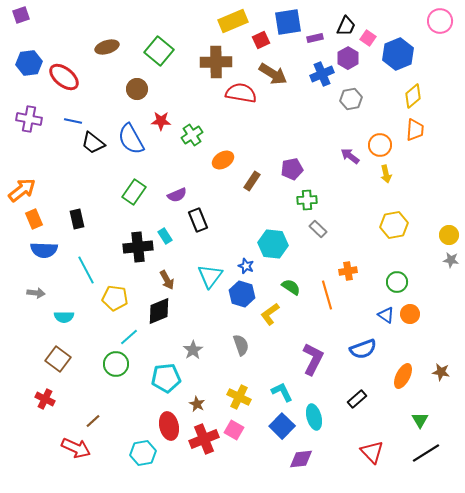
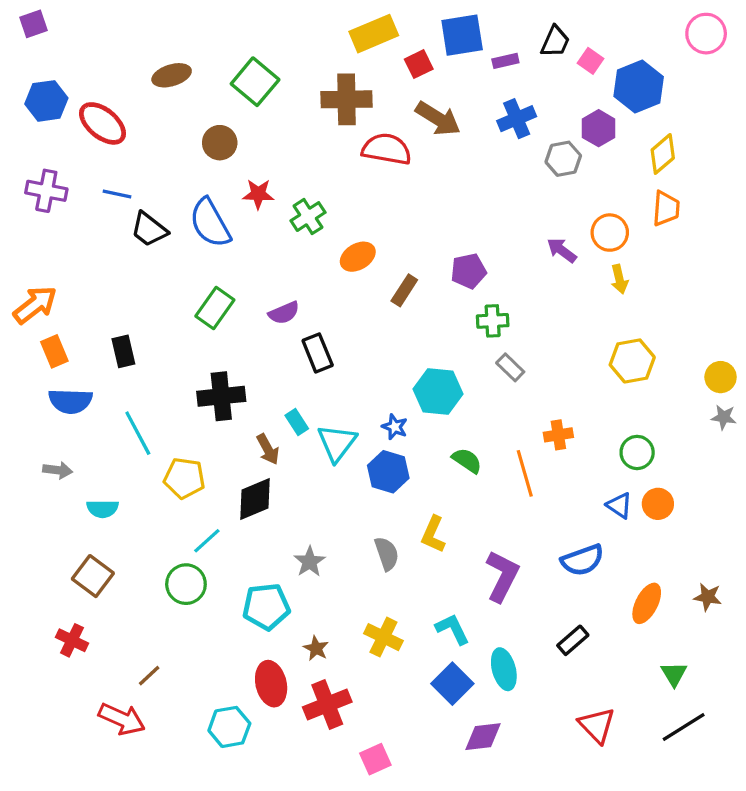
purple hexagon: (348, 58) -> (599, 128), moved
cyan rectangle: (165, 236) -> (297, 422), moved
yellow L-shape: (270, 314) -> (433, 534), moved, turned -30
pink square: (234, 430) -> (375, 759), moved, turned 36

